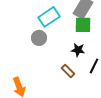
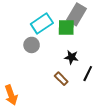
green square: (83, 25) -> (66, 28), moved

